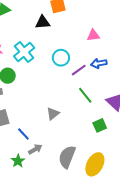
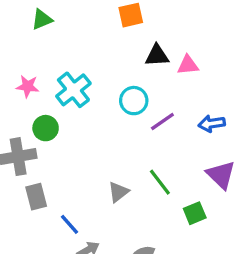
black triangle: (43, 22) -> (157, 56), moved
blue arrow: (99, 63) -> (212, 124), moved
green line: (85, 95) -> (160, 182), moved

